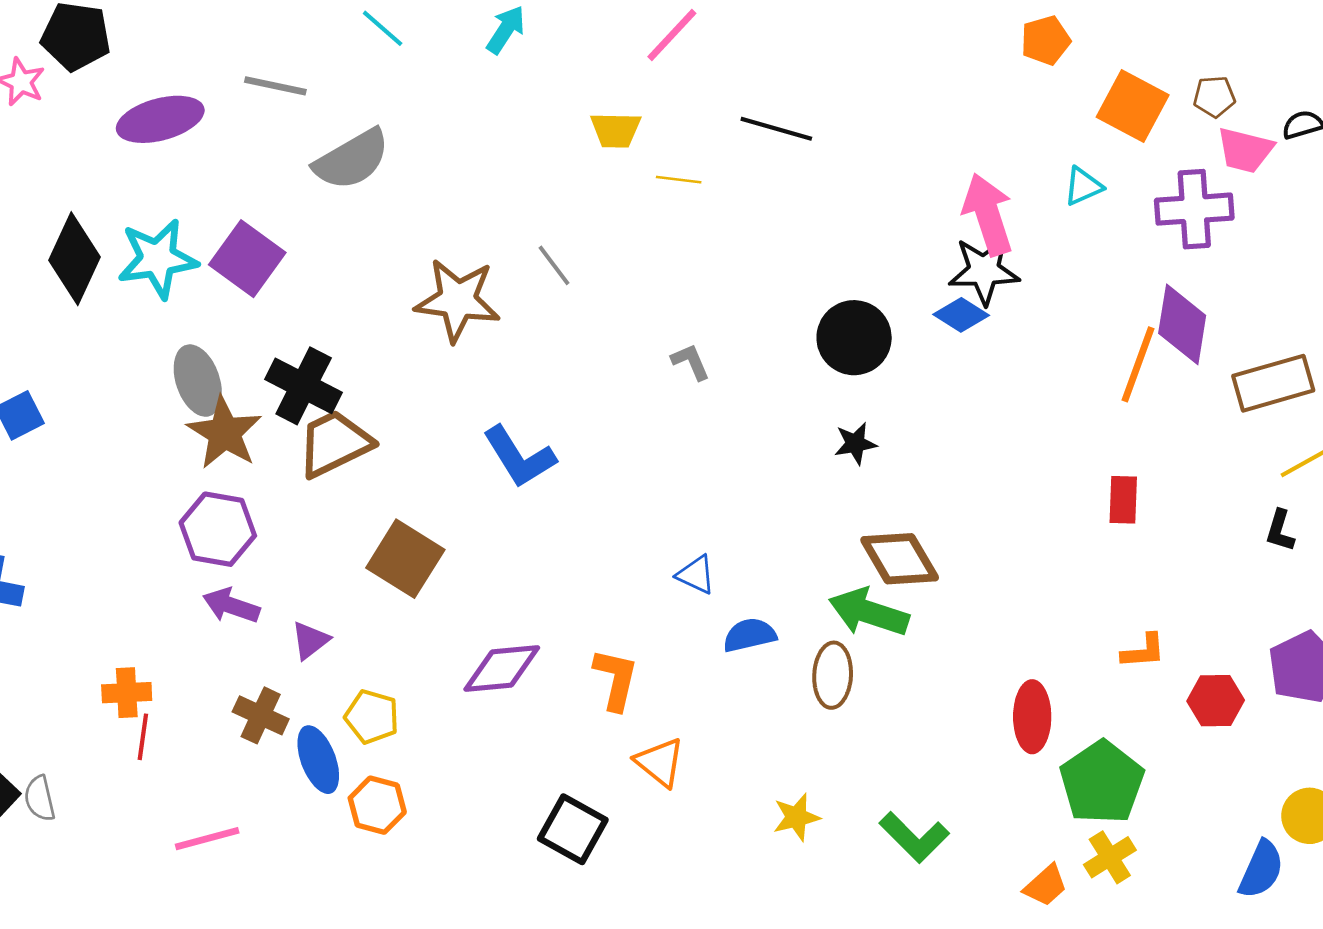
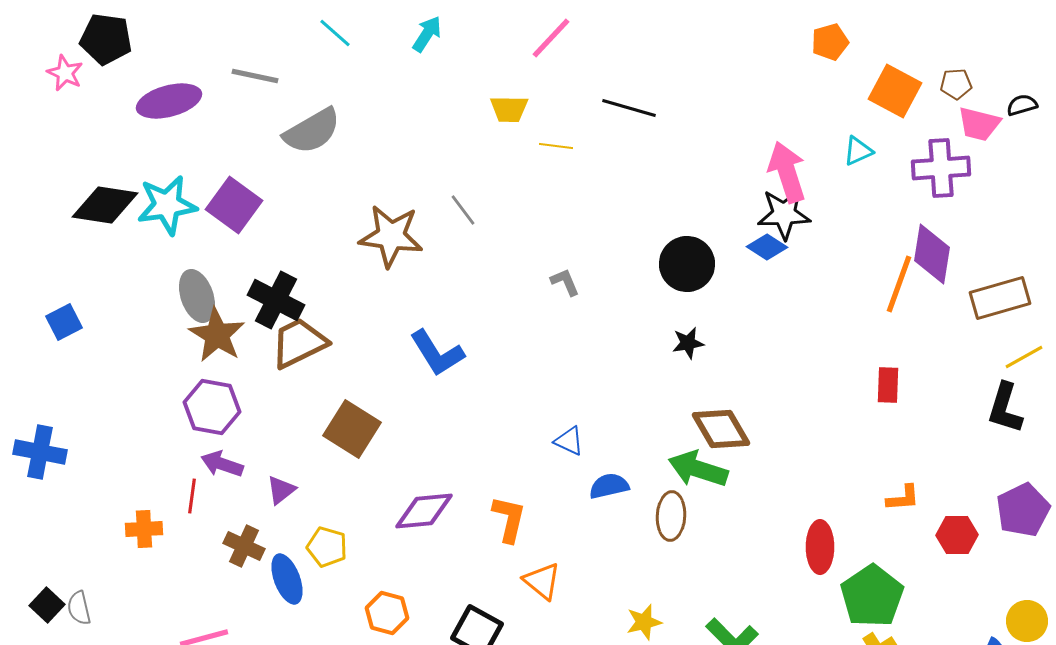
black diamond: (74, 259) -> (105, 205), turned 74
black L-shape: (1280, 531) -> (1005, 408), size x1.6
red line: (143, 737) -> (192, 496), moved
orange hexagon: (377, 805) -> (387, 613), moved

